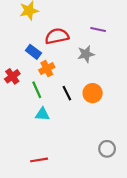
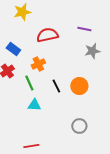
blue rectangle: (33, 52) -> (13, 49), moved
gray star: (86, 54) -> (92, 51), moved
gray circle: (107, 149) -> (79, 126), moved

